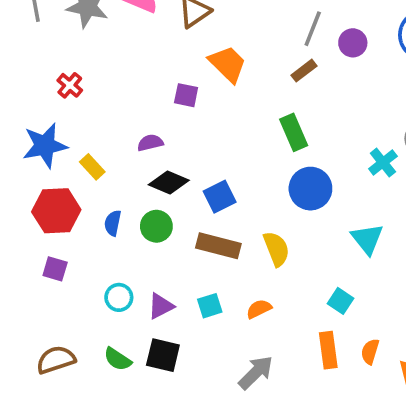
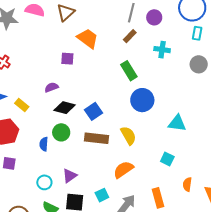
cyan cross: (383, 162) -> (162, 50), moved, turned -35
blue semicircle: (113, 223) -> (44, 144), moved
cyan triangle: (367, 239) -> (177, 123), turned -36
cyan circle: (119, 297) -> (44, 182), moved
cyan square: (210, 306) -> (102, 195), moved
orange semicircle: (259, 309) -> (123, 170), size x1.5
orange rectangle: (328, 350) -> (158, 198), moved

